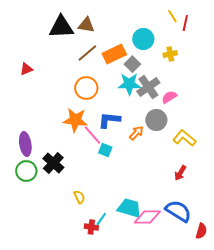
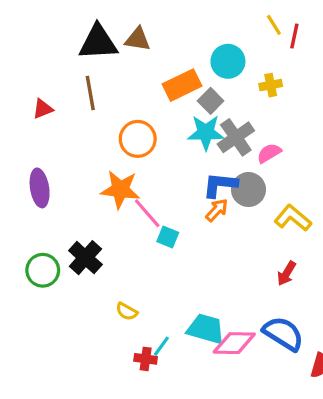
brown line: (87, 53) -> (90, 93), moved, turned -60
blue L-shape: (109, 120) -> (220, 185), moved
purple ellipse: (25, 144) -> (40, 188), moved
yellow semicircle: (79, 197) -> (127, 311), turned 144

